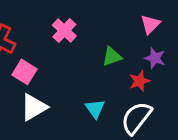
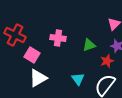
pink cross: (64, 31) -> (58, 38), moved, turned -35

